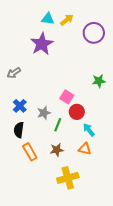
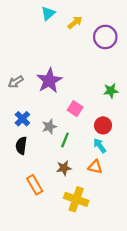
cyan triangle: (48, 19) -> (48, 13), moved, turned -48
purple star: (42, 44) -> (49, 81), moved
red circle: (77, 112) -> (103, 125), moved
orange rectangle: (30, 152) -> (35, 185), moved
yellow cross: (68, 178) -> (76, 199), turned 35

